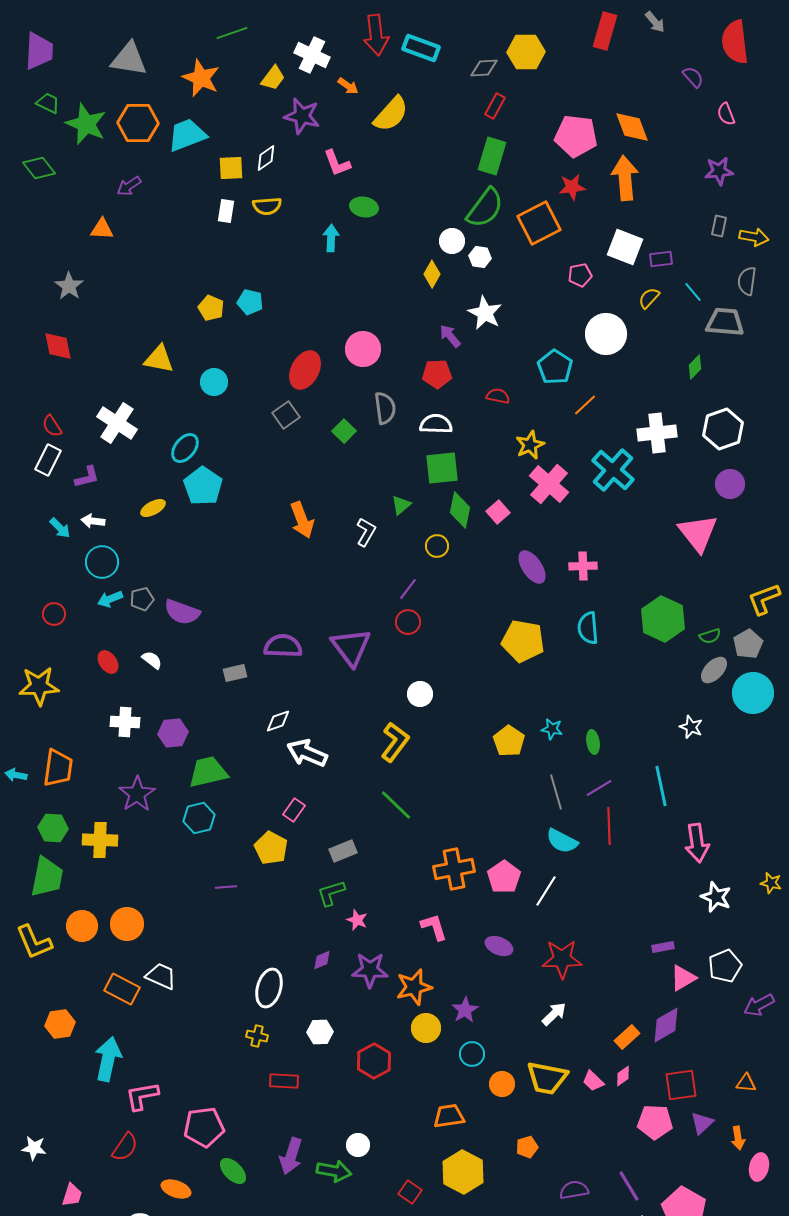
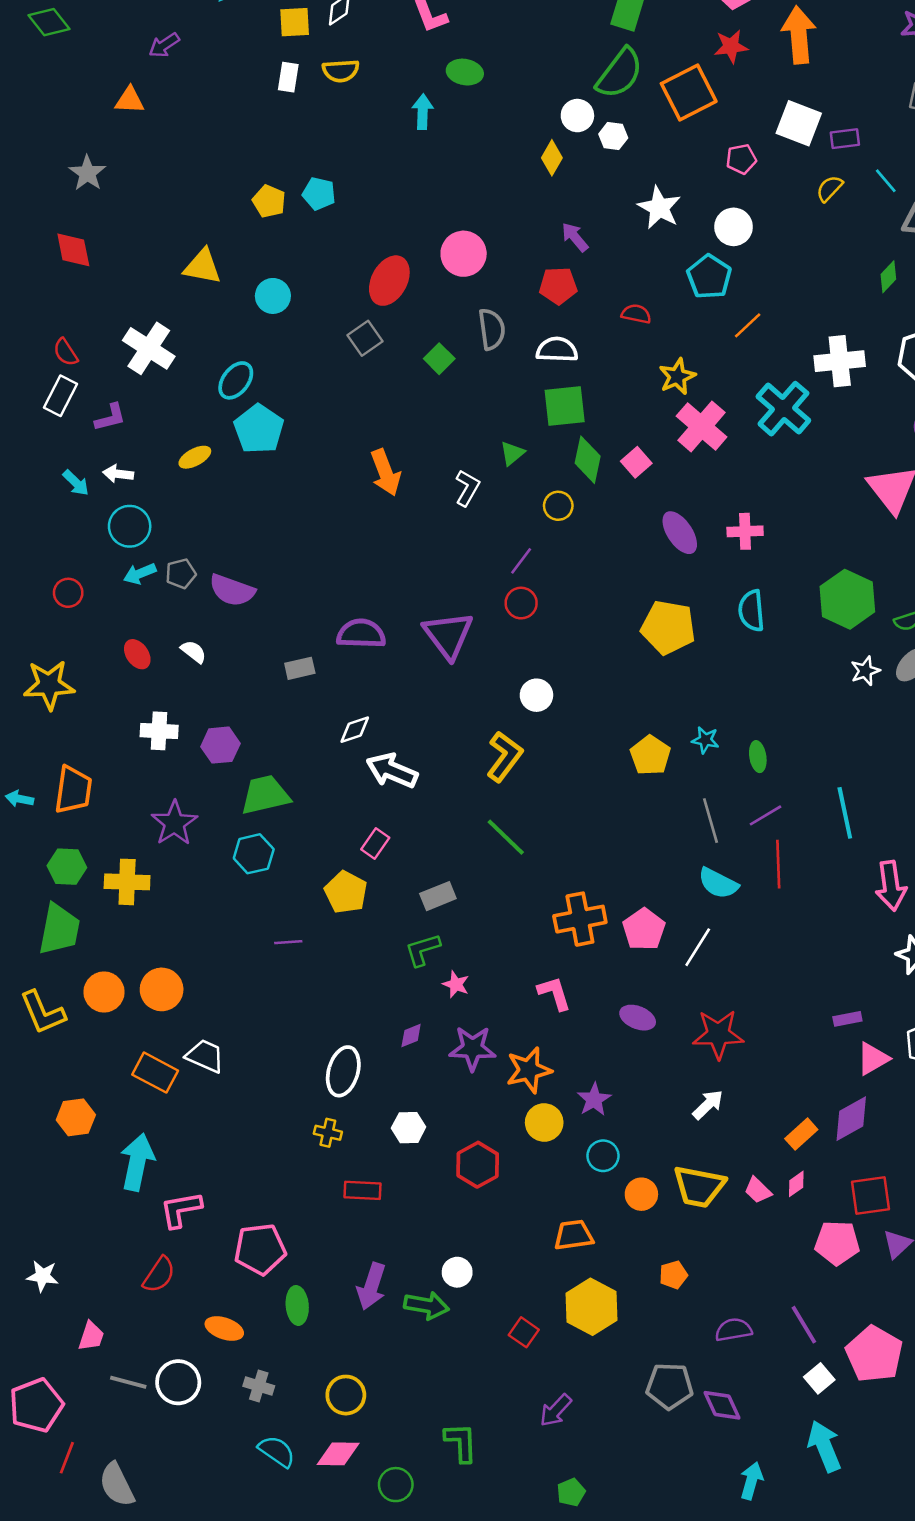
white star: (485, 313) -> (659, 208), moved
white circle: (606, 334) -> (734, 227), moved, size x0.7
white star: (691, 727) -> (865, 671), moved, turned 30
green ellipse: (233, 1171) -> (297, 1305), turned 40

